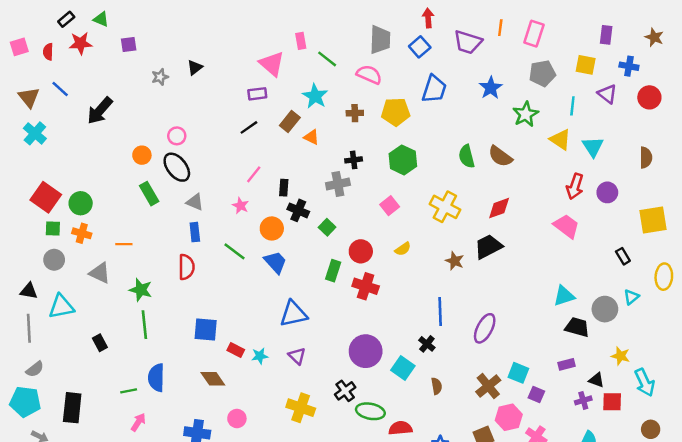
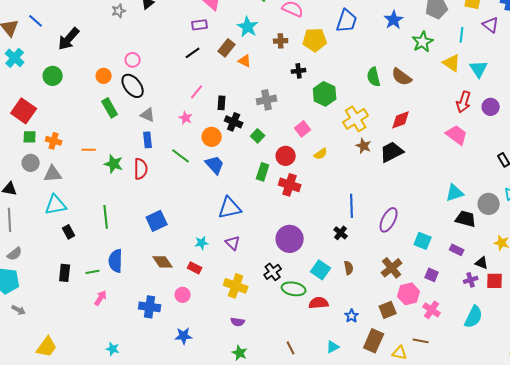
black cross: (354, 160) -> (299, 71), moved
green hexagon: (403, 160) -> (325, 94), moved
green circle: (81, 203) -> (53, 76), moved
pink square: (390, 206) -> (303, 129), moved
yellow cross: (445, 207) -> (356, 119), turned 30
brown star: (455, 261) -> (364, 146), moved
gray triangle: (100, 273) -> (53, 174), moved, turned -30
green star: (141, 290) -> (114, 164), moved
cyan triangle: (61, 307) -> (56, 205), moved
blue square: (206, 330) -> (157, 221), turned -30
red rectangle: (236, 350) -> (195, 268), moved
purple rectangle: (566, 364) -> (457, 250), turned 40
cyan square: (403, 368) -> (321, 270), moved
cyan square: (518, 373) -> (423, 241), moved
black rectangle: (72, 408) -> (65, 273), moved, size x0.7

